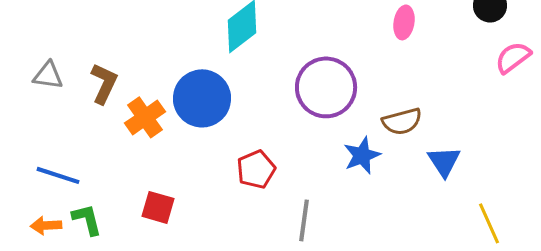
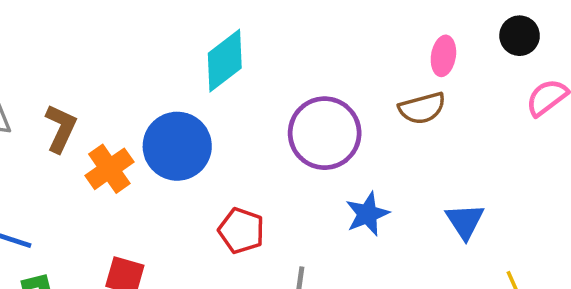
pink ellipse: (404, 22) -> (443, 56), moved
brown semicircle: (402, 121) -> (422, 108), moved
red pentagon: (256, 169) -> (241, 231), turned -30

